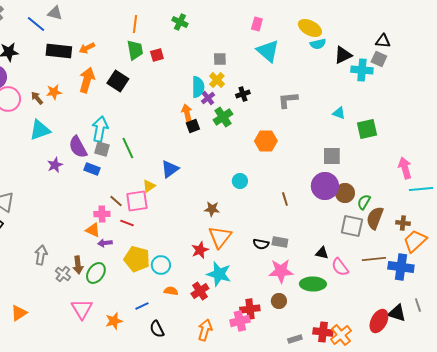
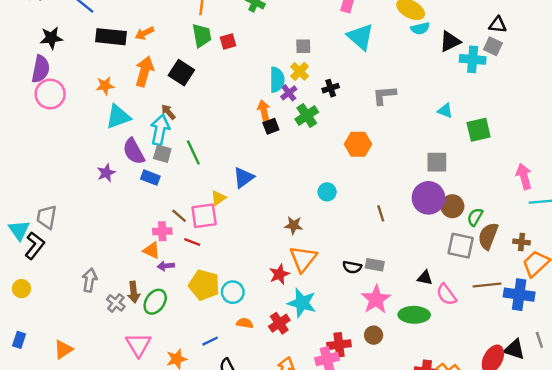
brown arrow: (37, 98) -> (168, 112), moved
cyan triangle: (40, 130) -> (118, 117), moved
pink star: (281, 271) -> (376, 299), turned -30

